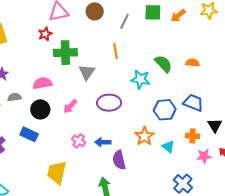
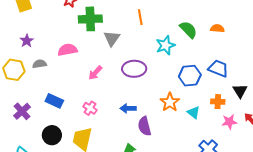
cyan star: (140, 79) -> (165, 45), turned -30
black circle: (40, 109) -> (52, 135), moved
pink cross: (79, 141) -> (90, 108), moved

